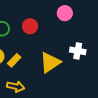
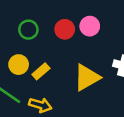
pink circle: (65, 13) -> (90, 26), moved

